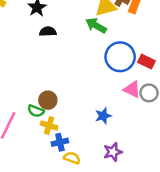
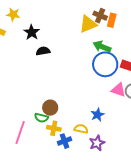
green arrow: (96, 26) -> (102, 47), moved
purple star: (113, 152) -> (97, 143), moved
yellow semicircle: (72, 158) -> (81, 129), moved

